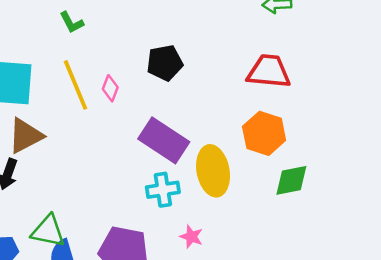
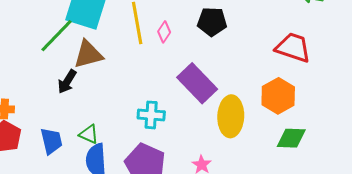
cyan cross: (163, 190) -> (151, 115), moved
green triangle: (48, 231) -> (89, 134), size x0.7

